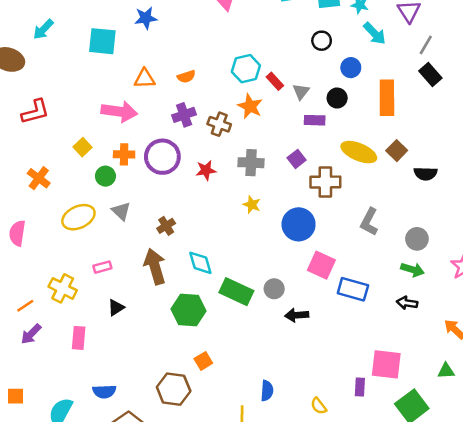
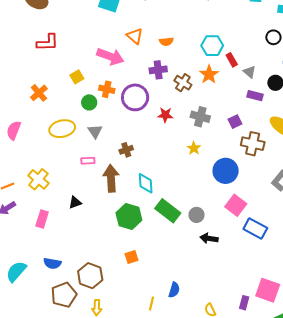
orange triangle: (145, 79) -> (135, 36), turned 30
gray triangle: (301, 91) -> (250, 72), turned -40
pink rectangle: (102, 267) -> (88, 161), moved
brown hexagon: (174, 389) -> (90, 276), moved

